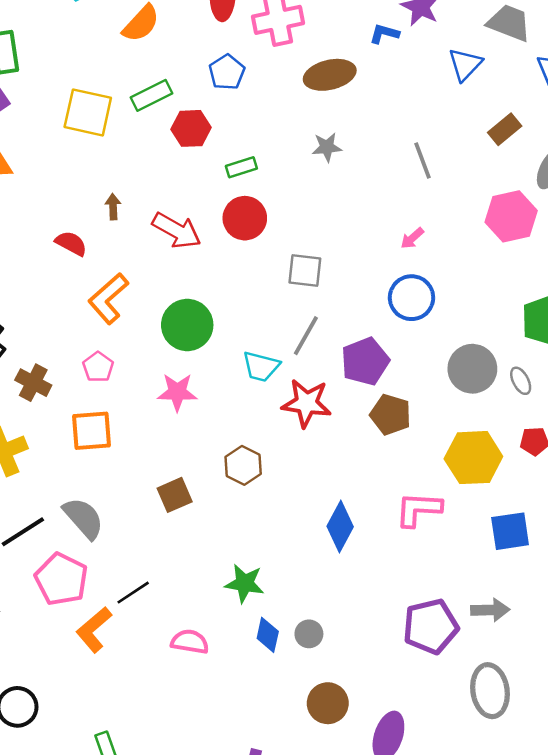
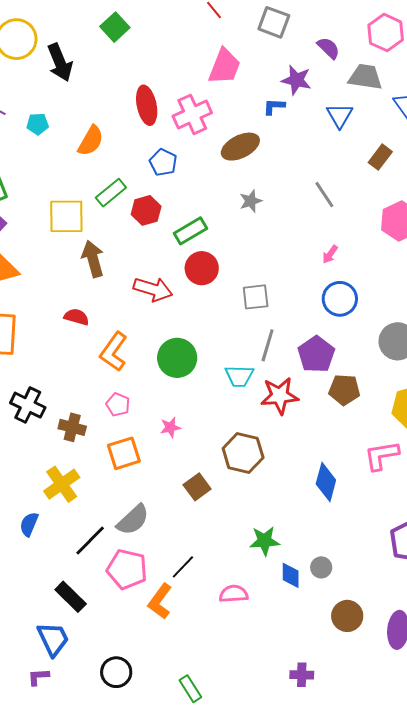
green rectangle: (241, 167) -> (190, 231), size x1.4
brown arrow: (113, 207) -> (93, 259), moved, size x1.8
pink star: (177, 392) -> (170, 427), moved, size x0.7
brown hexagon: (243, 465) -> (243, 453), size x1.4
gray semicircle: (83, 518) -> (133, 520), turned 102

